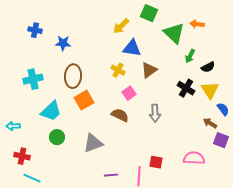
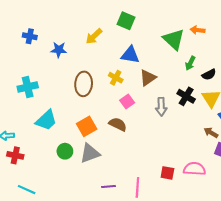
green square: (149, 13) -> (126, 21), moved
yellow arrow: (121, 26) -> (94, 36), moved
brown ellipse: (73, 76) -> (84, 84), moved
orange square: (84, 100) -> (87, 126), moved
gray arrow: (155, 113) -> (161, 107), moved
green circle: (57, 137) -> (65, 151), moved
red cross: (22, 156) -> (15, 155), moved
red square: (156, 162) -> (167, 173), moved

